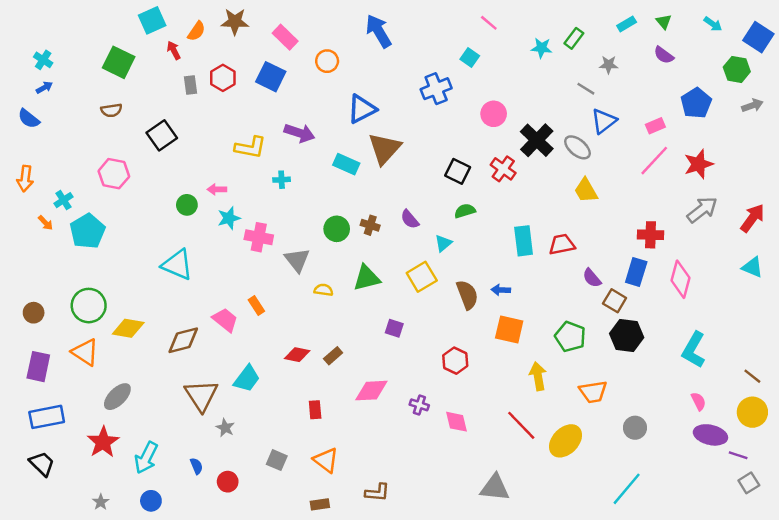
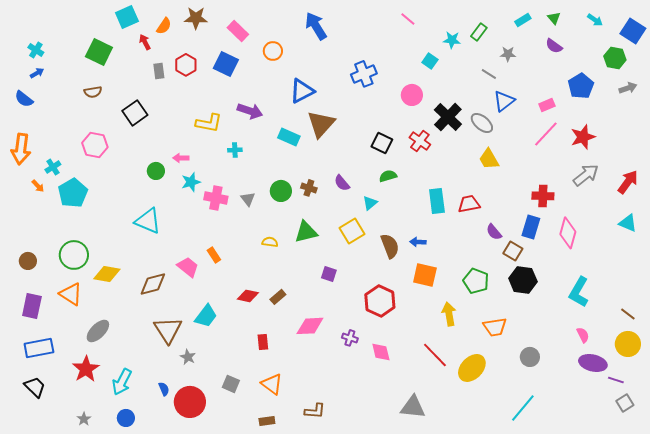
cyan square: (470, 58) -> (430, 61), moved
orange arrow: (25, 179) -> (21, 149), size x1.4
gray triangle: (297, 260) -> (248, 199), moved, size x0.7
red hexagon: (455, 361) -> (380, 301), size x1.4
red circle: (228, 482) -> (190, 402), size x1.8

